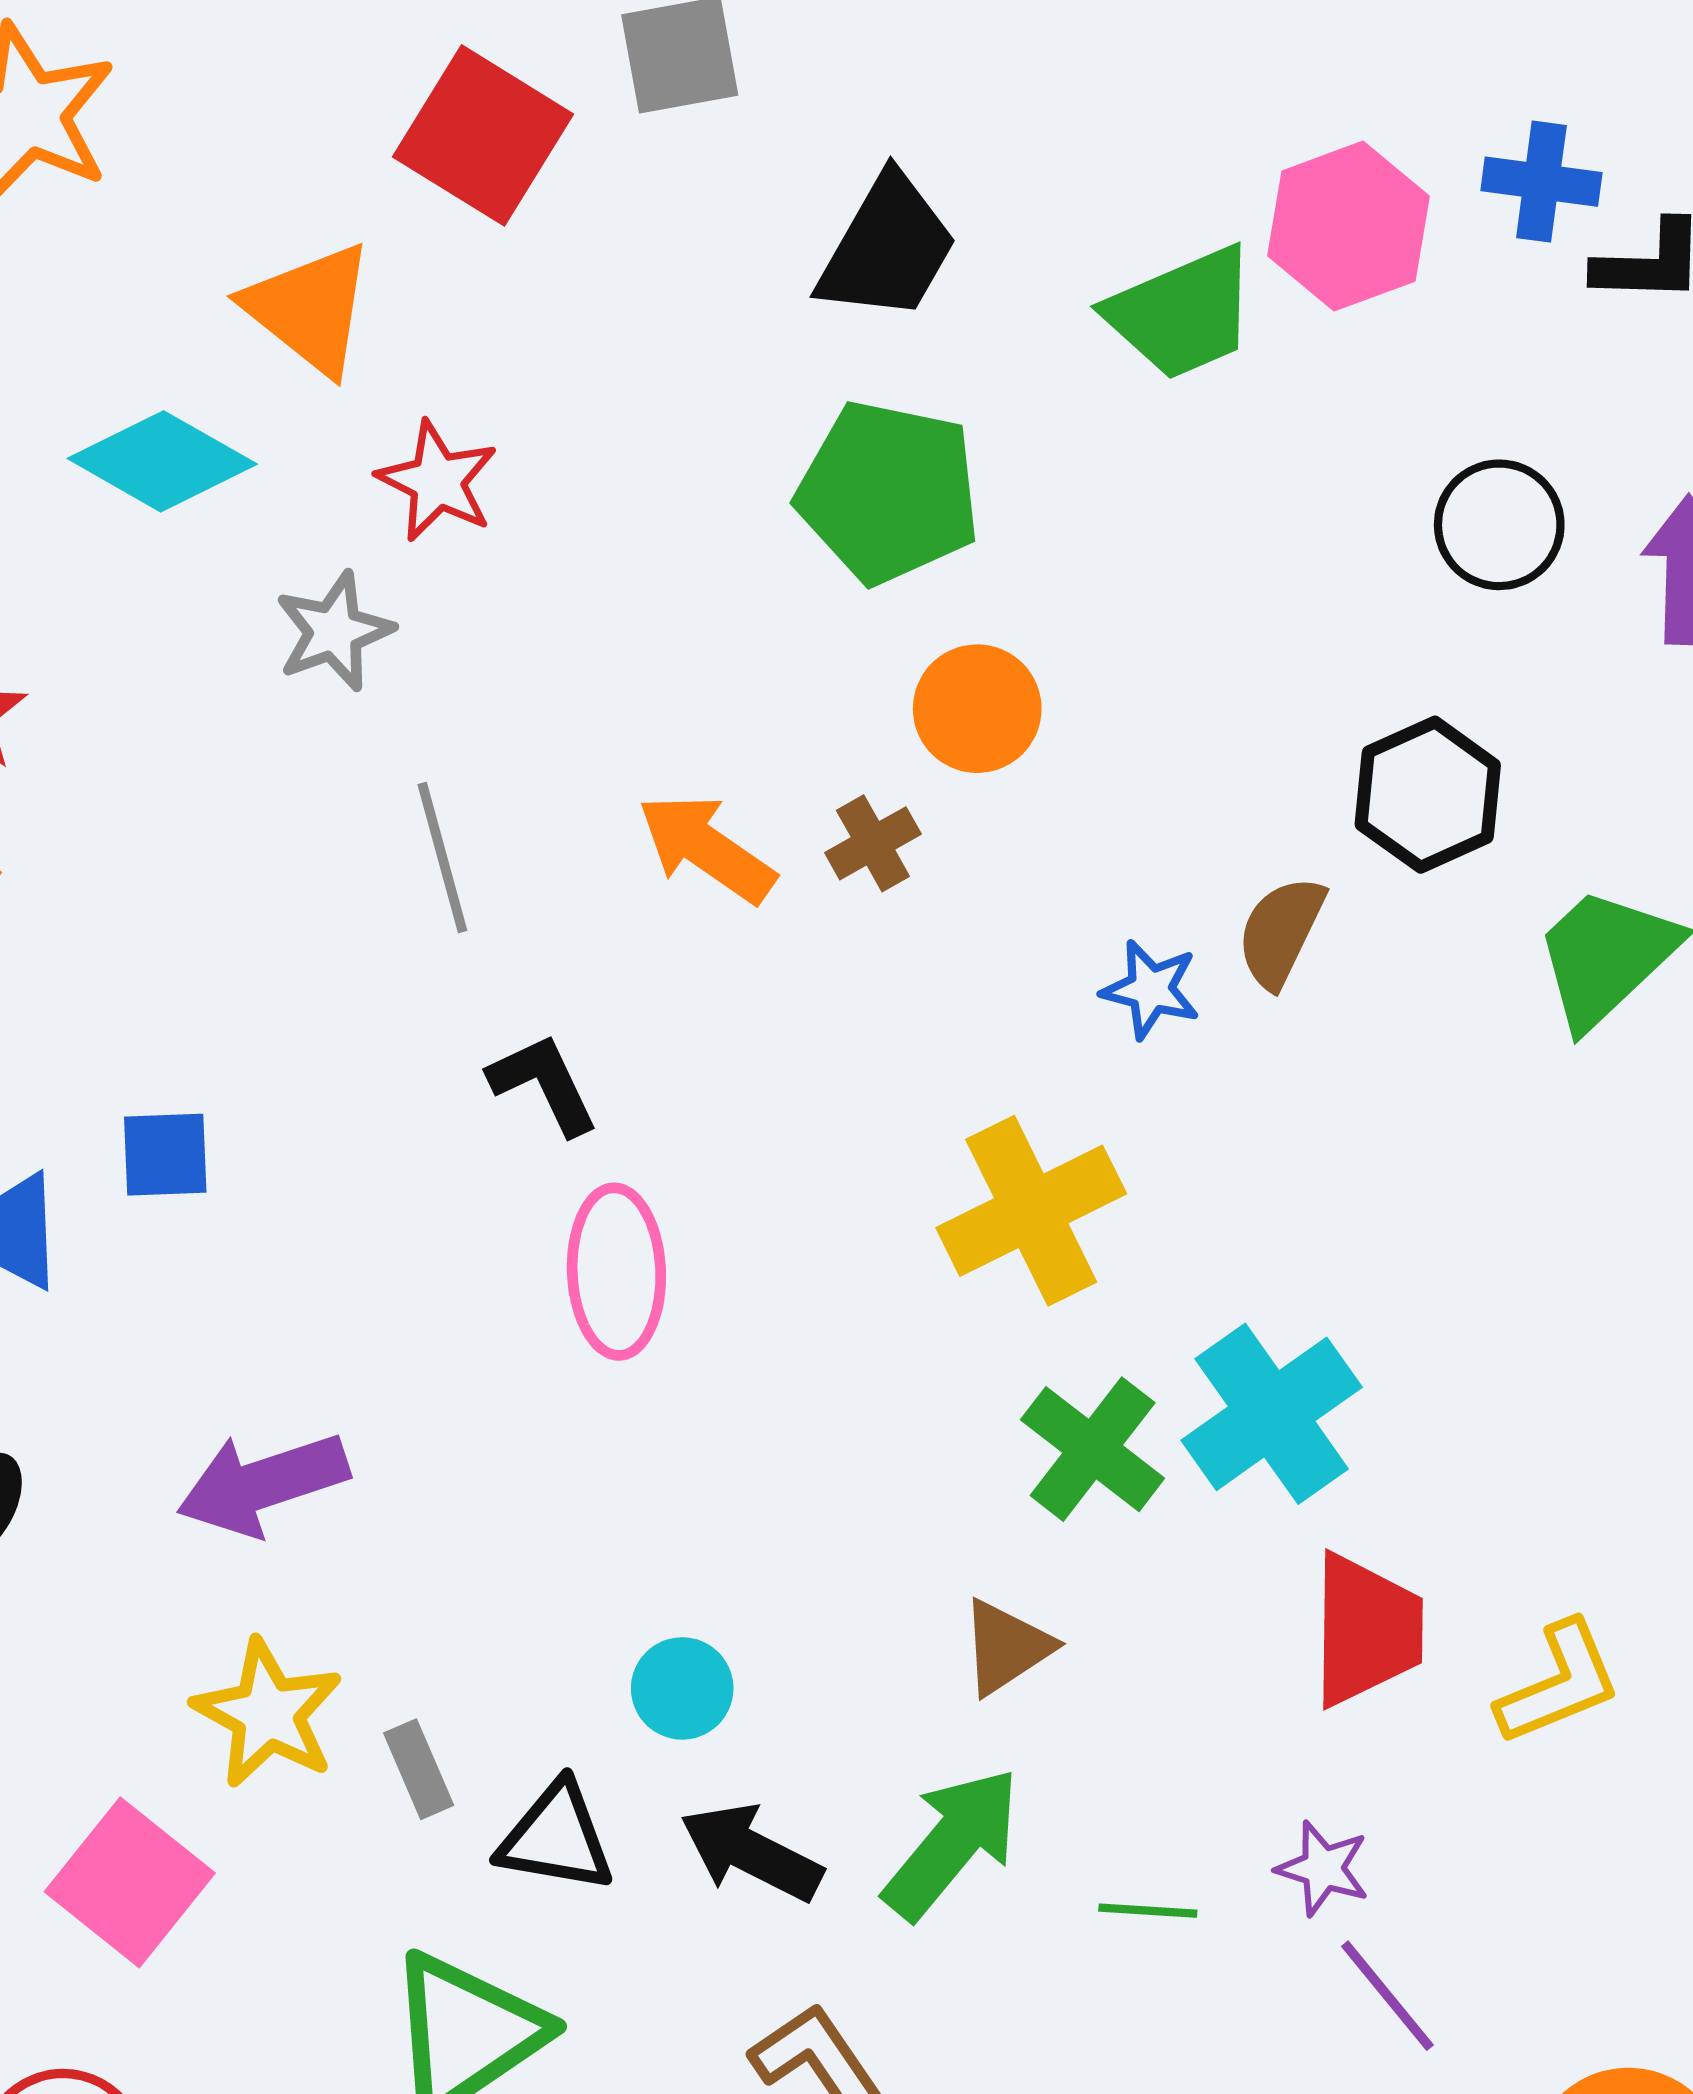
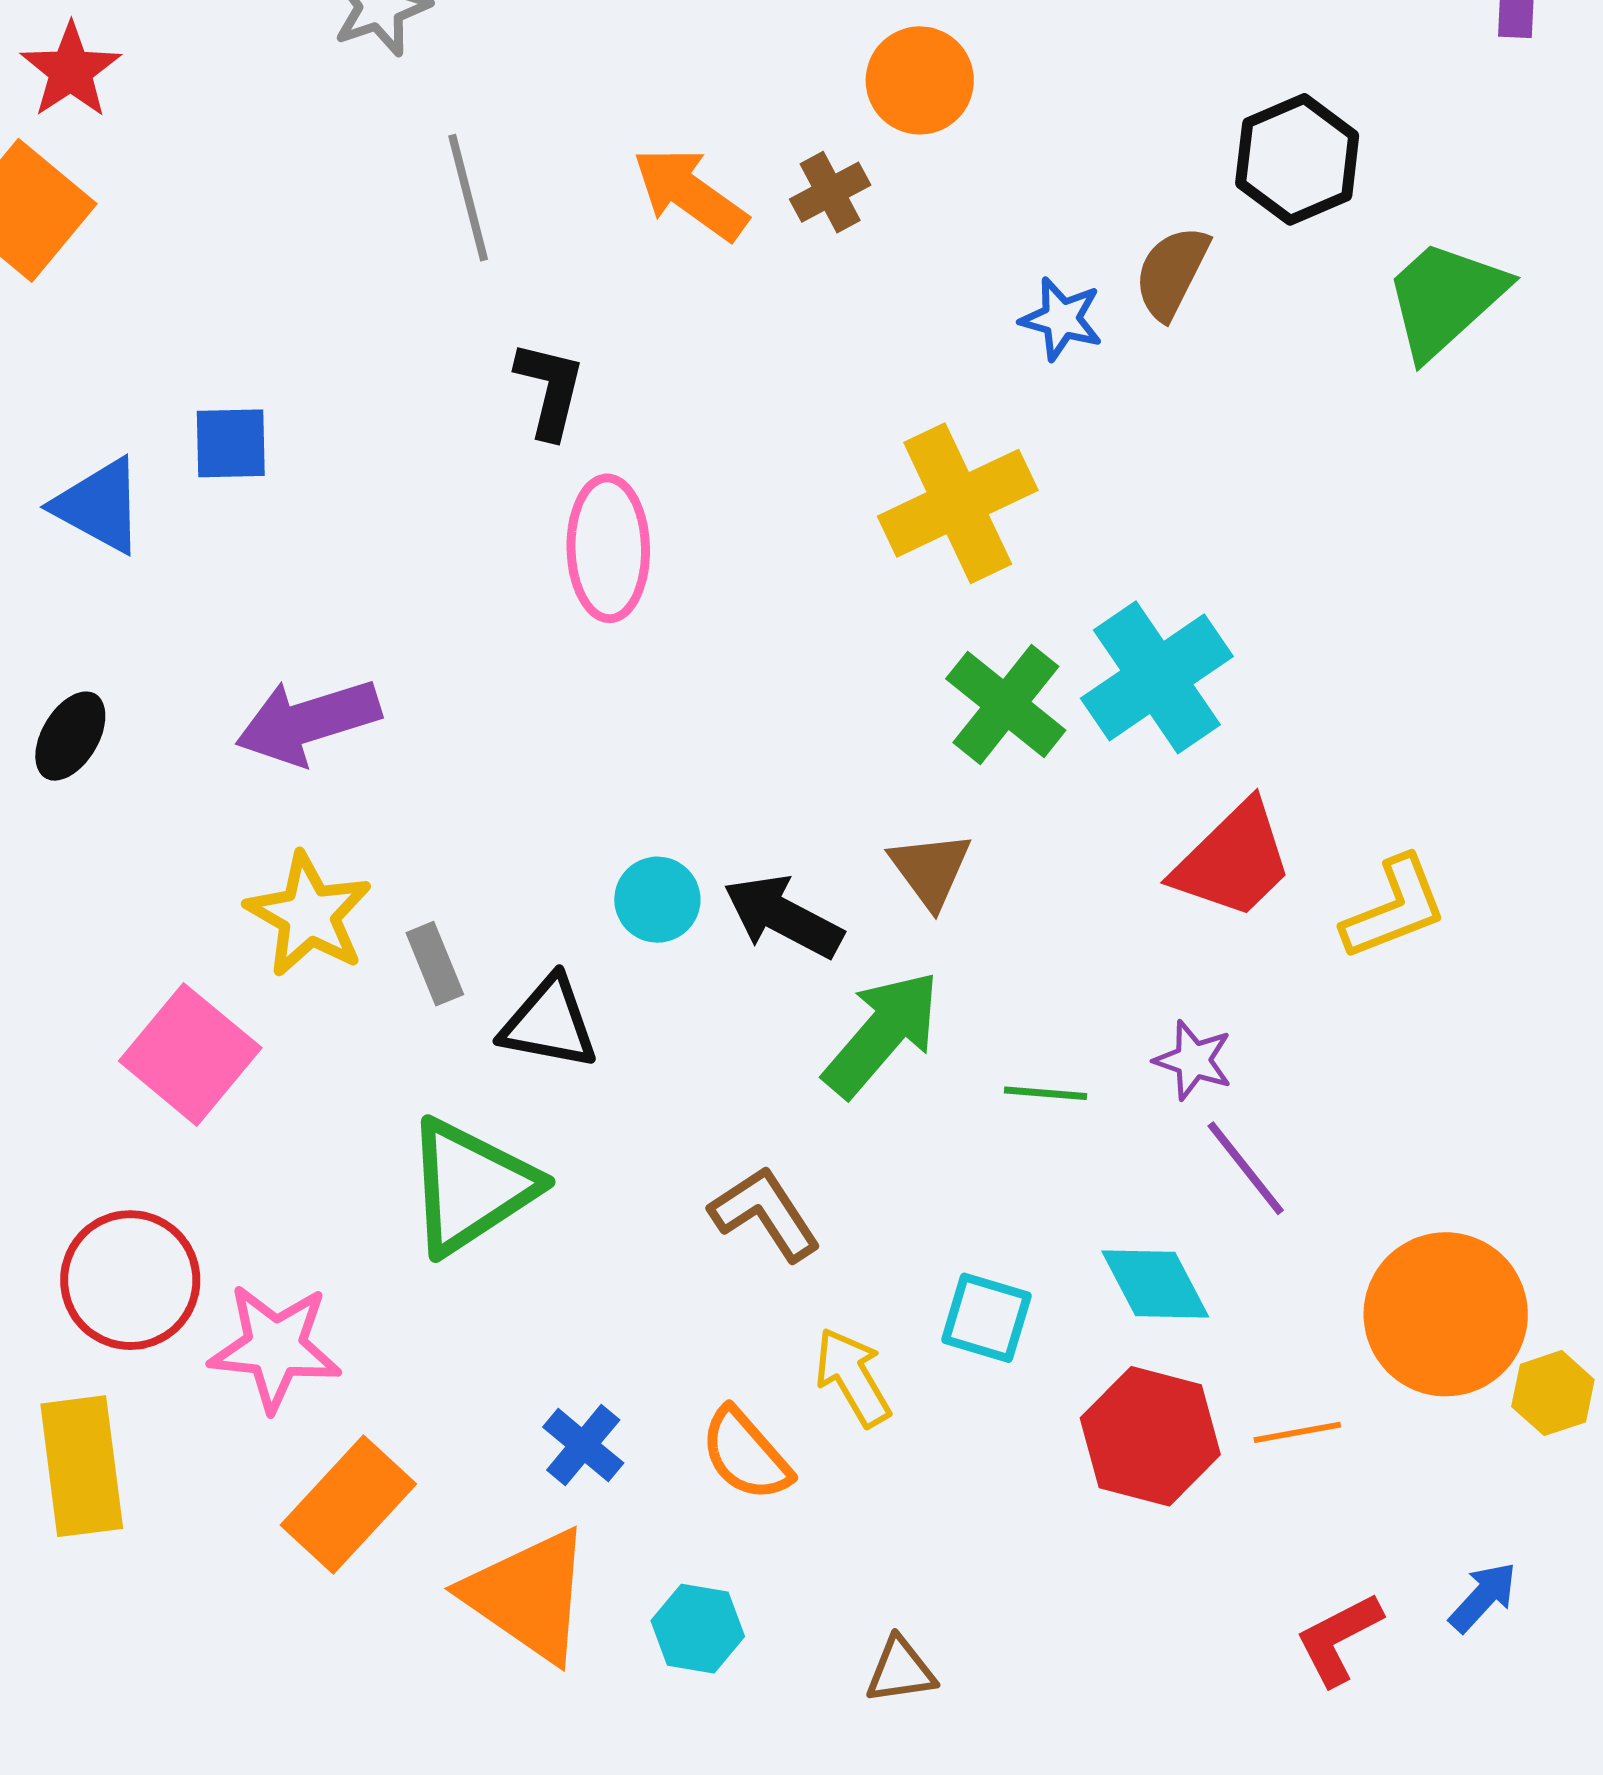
black L-shape: (544, 1084) -> (550, 390), turned 38
red trapezoid: (1366, 1630) -> (1233, 860), turned 44
brown triangle: (1006, 1647) -> (930, 870), turned -34
black arrow: (751, 1852) -> (783, 917), moved

